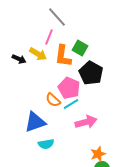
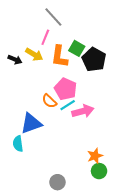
black pentagon: (91, 73) -> (94, 60), moved
pink arrow: (86, 122) -> (83, 111), moved
cyan semicircle: (46, 144) -> (18, 144), moved, turned 91

